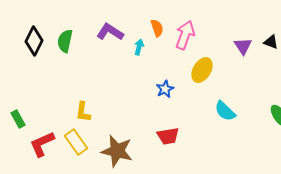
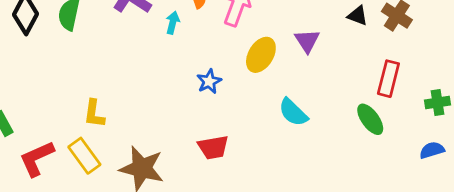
purple triangle: (243, 46) -> (307, 41), moved

